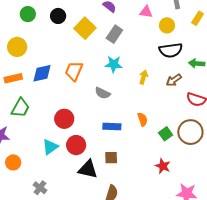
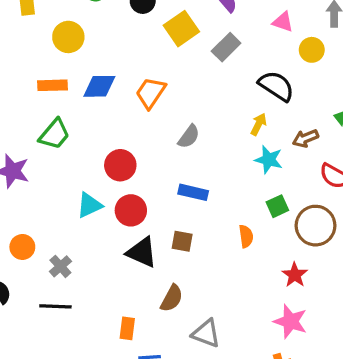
black semicircle: (171, 50) -> (276, 86), moved, turned -150
cyan star: (114, 64) -> (269, 160), moved
gray semicircle: (103, 93) -> (189, 137), turned -91
orange semicircle: (142, 119) -> (246, 236), moved
green square: (166, 134) -> (277, 206), moved
orange circle: (13, 162) -> (22, 247), moved
red star: (163, 166) -> (295, 275), moved

